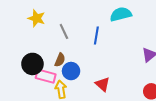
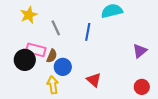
yellow star: (37, 18) -> (29, 15), turned 30
pink rectangle: (46, 76) -> (36, 50), moved

